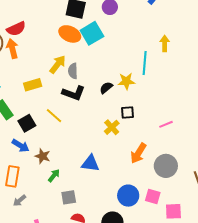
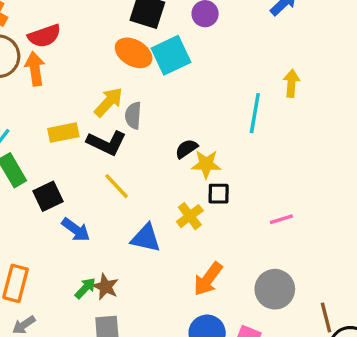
yellow star: (126, 81) -> (206, 164), moved
black L-shape: (74, 93) -> (107, 143), moved
yellow line: (54, 116) -> (117, 186), moved
blue arrow: (21, 146) -> (76, 230), moved
orange arrow: (138, 153) -> (208, 279), moved
brown star: (43, 156) -> (105, 287), moved
blue triangle: (90, 163) -> (146, 238), moved

